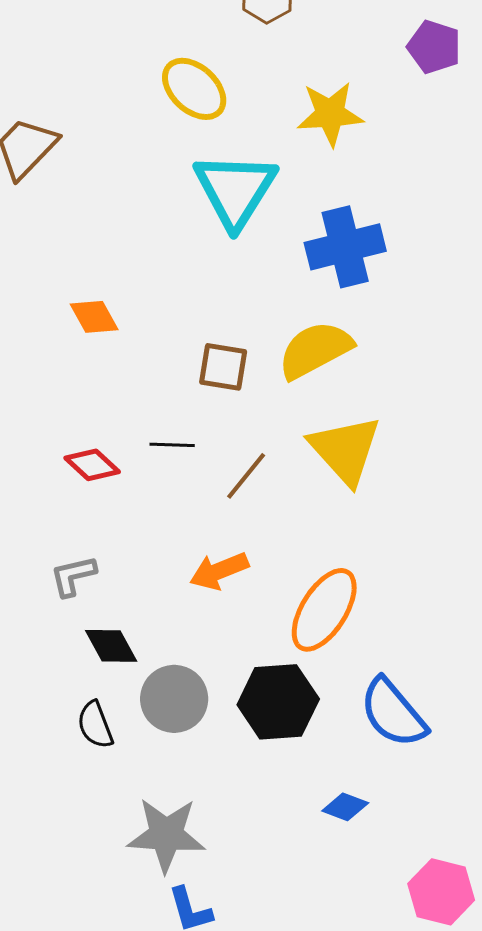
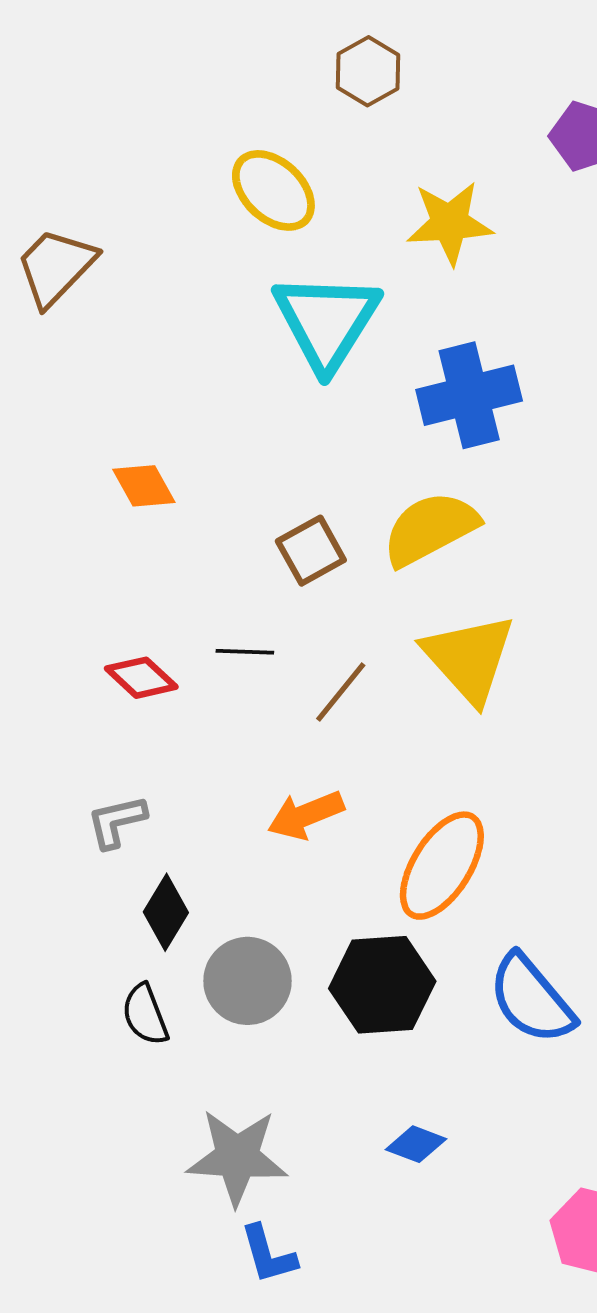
brown square: (223, 367) -> (311, 551), turned -38
black diamond: (111, 646) -> (166, 912), turned 60
blue diamond: (345, 807) -> (416, 1144), moved

